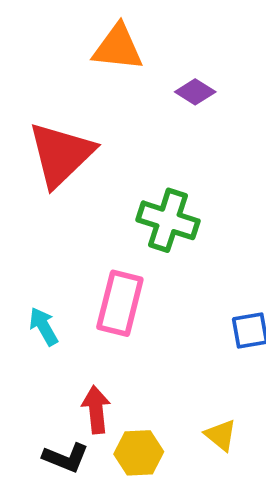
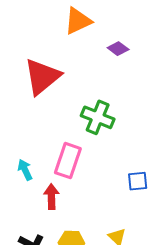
orange triangle: (118, 47) -> (78, 21), turned -36
red arrow: (96, 410) -> (51, 197), moved

